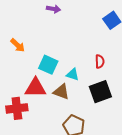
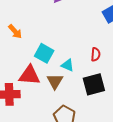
brown triangle: (61, 92) -> (55, 81), turned 36

